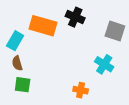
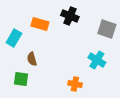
orange rectangle: (43, 26) -> (40, 24), size x0.7
brown semicircle: (17, 63) -> (32, 59), moved

